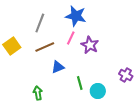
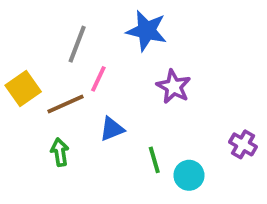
pink line: (71, 38) -> (98, 79), moved
brown line: (45, 47) -> (66, 104), moved
green arrow: (38, 93) -> (60, 152), moved

